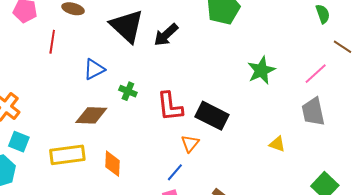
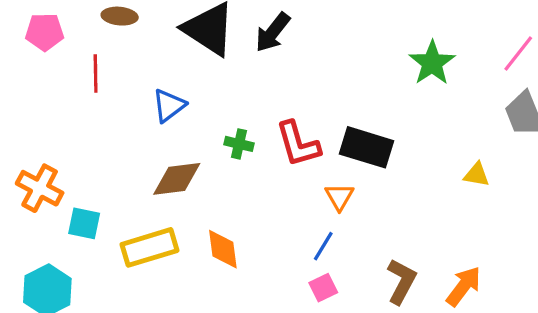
green cross: (128, 91) -> (239, 144), moved
cyan square: (19, 142) -> (84, 223), moved

